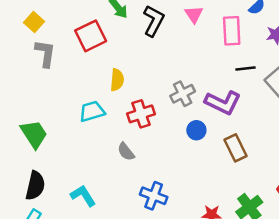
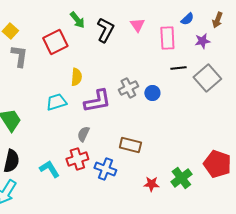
purple L-shape: (223, 103) -> (97, 101), moved, turned -36
red cross: (141, 114) -> (77, 159), moved
blue circle: (196, 130) -> (152, 93), moved
brown rectangle: (235, 148) -> (130, 145), moved, turned -50
gray semicircle: (126, 152) -> (83, 134), turned 63

